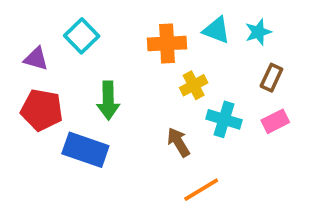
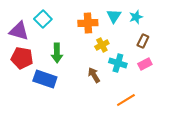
cyan triangle: (216, 30) -> (114, 16), turned 42
purple triangle: (36, 59) -> (19, 31), size x1.5
orange line: (201, 190) -> (126, 100), moved

